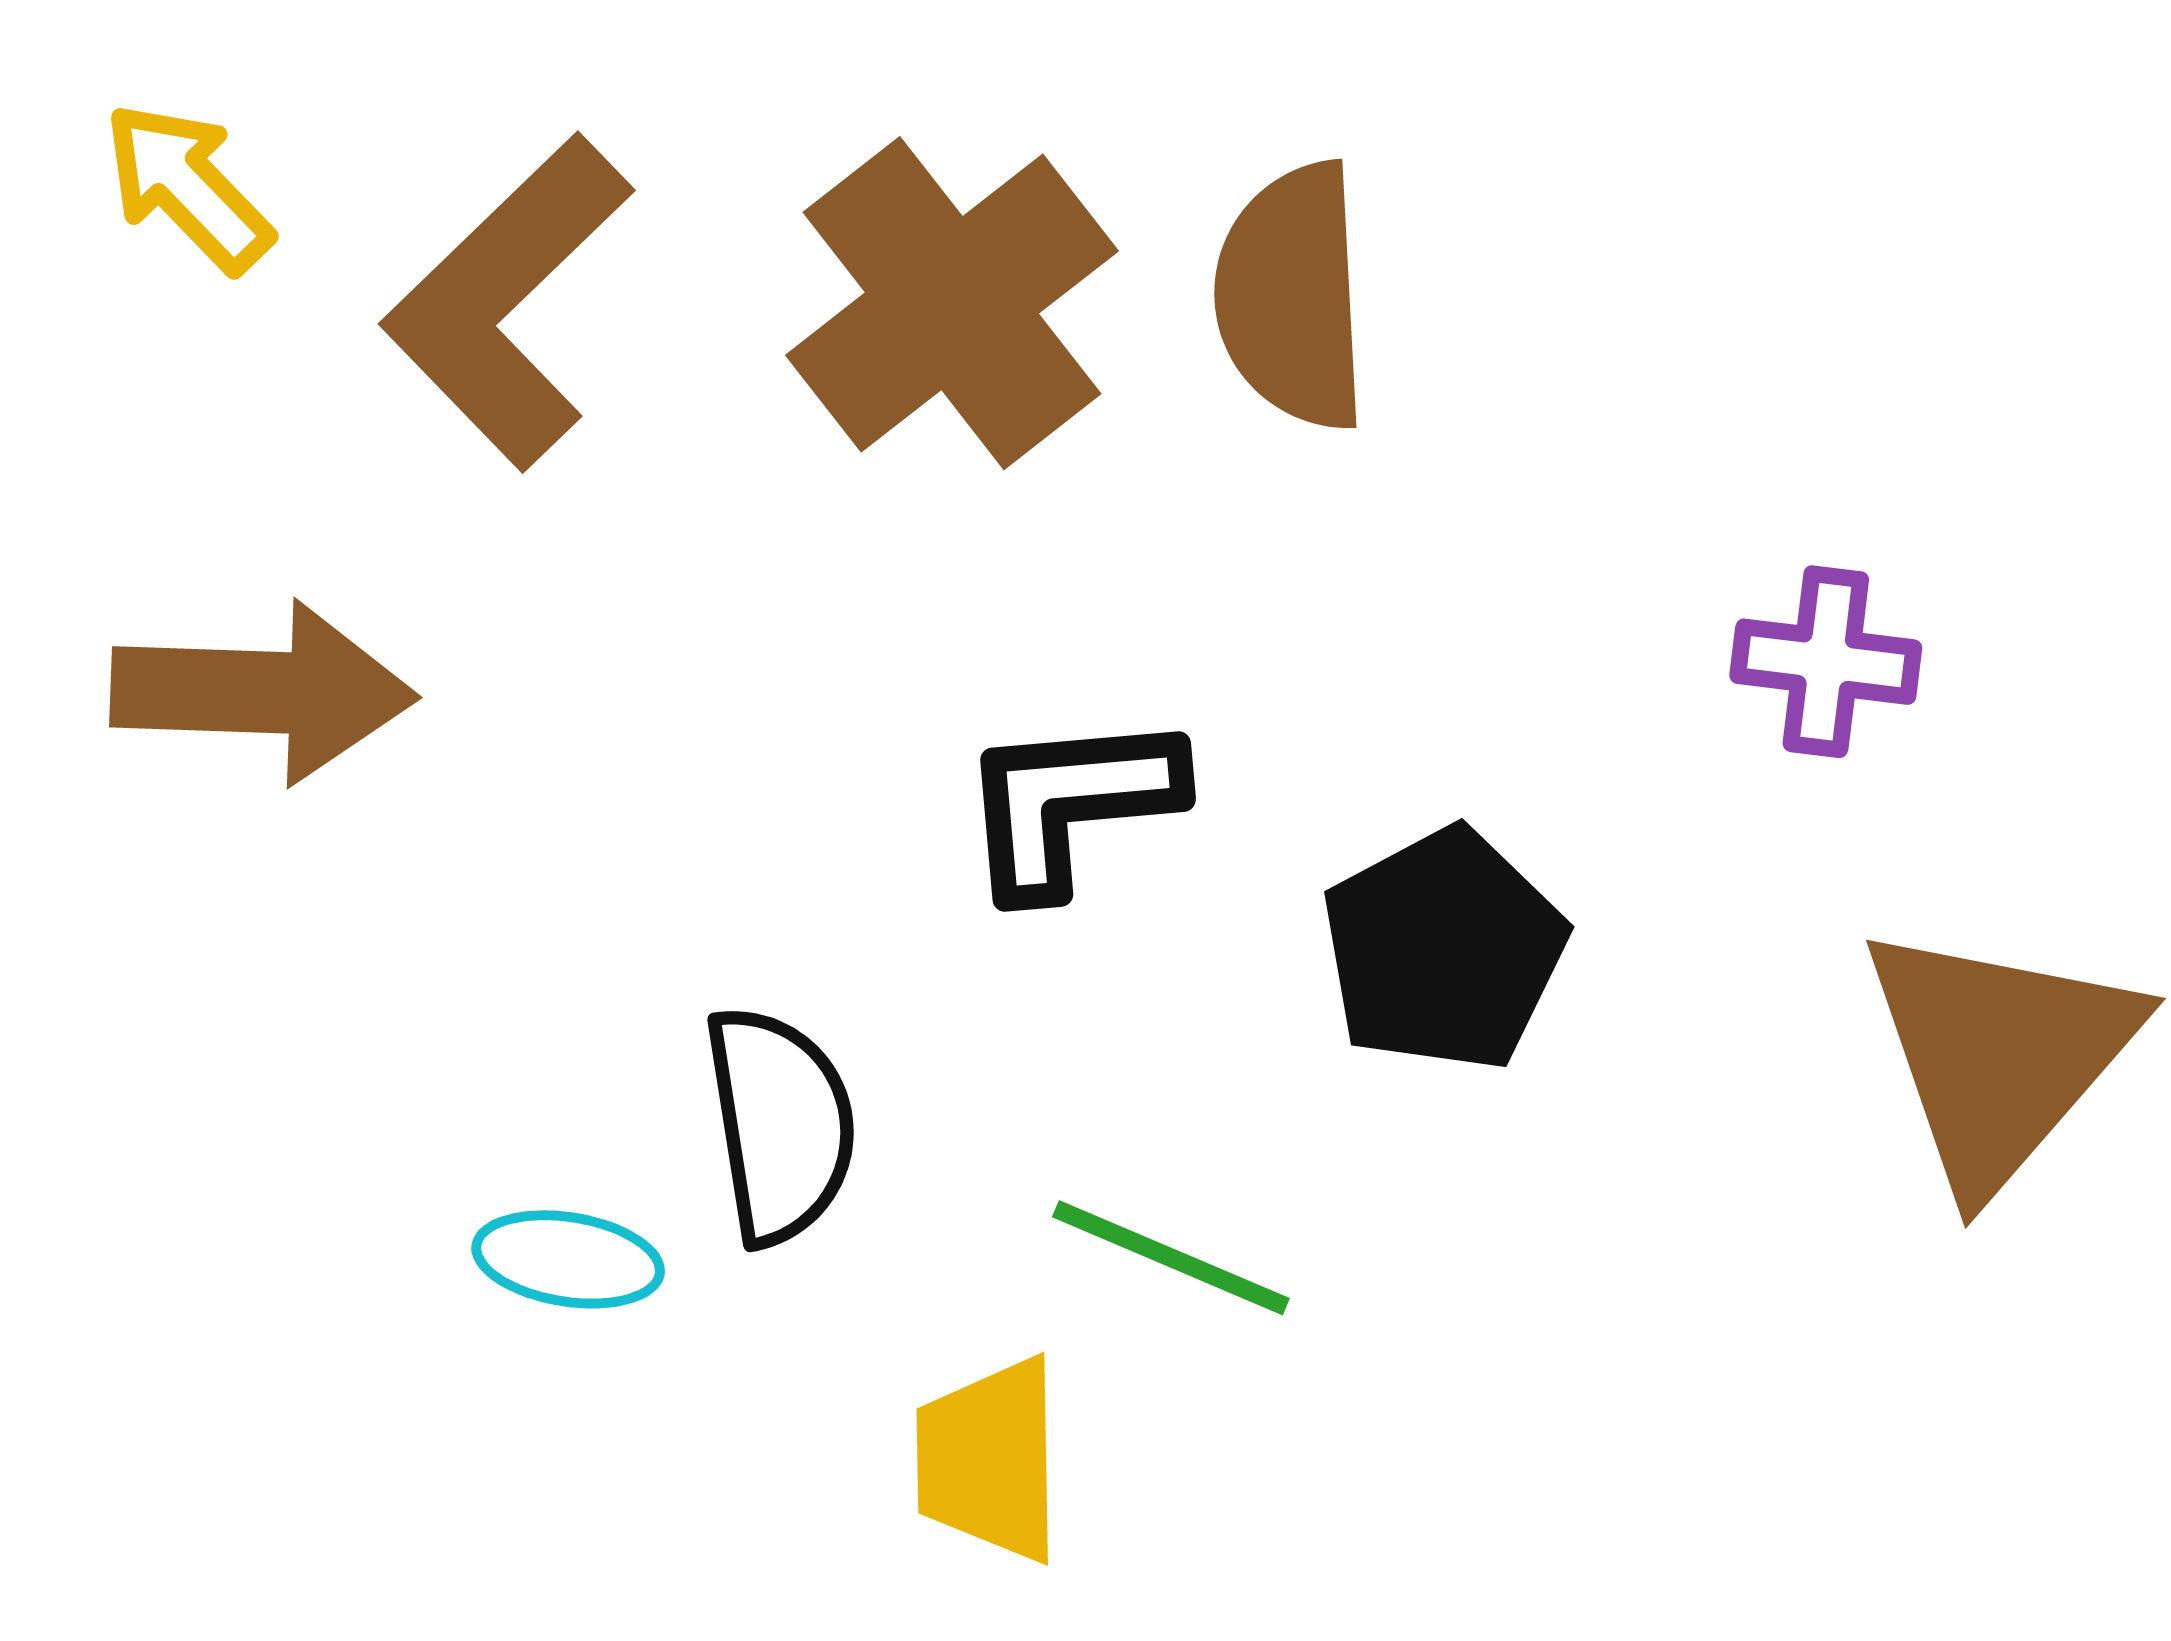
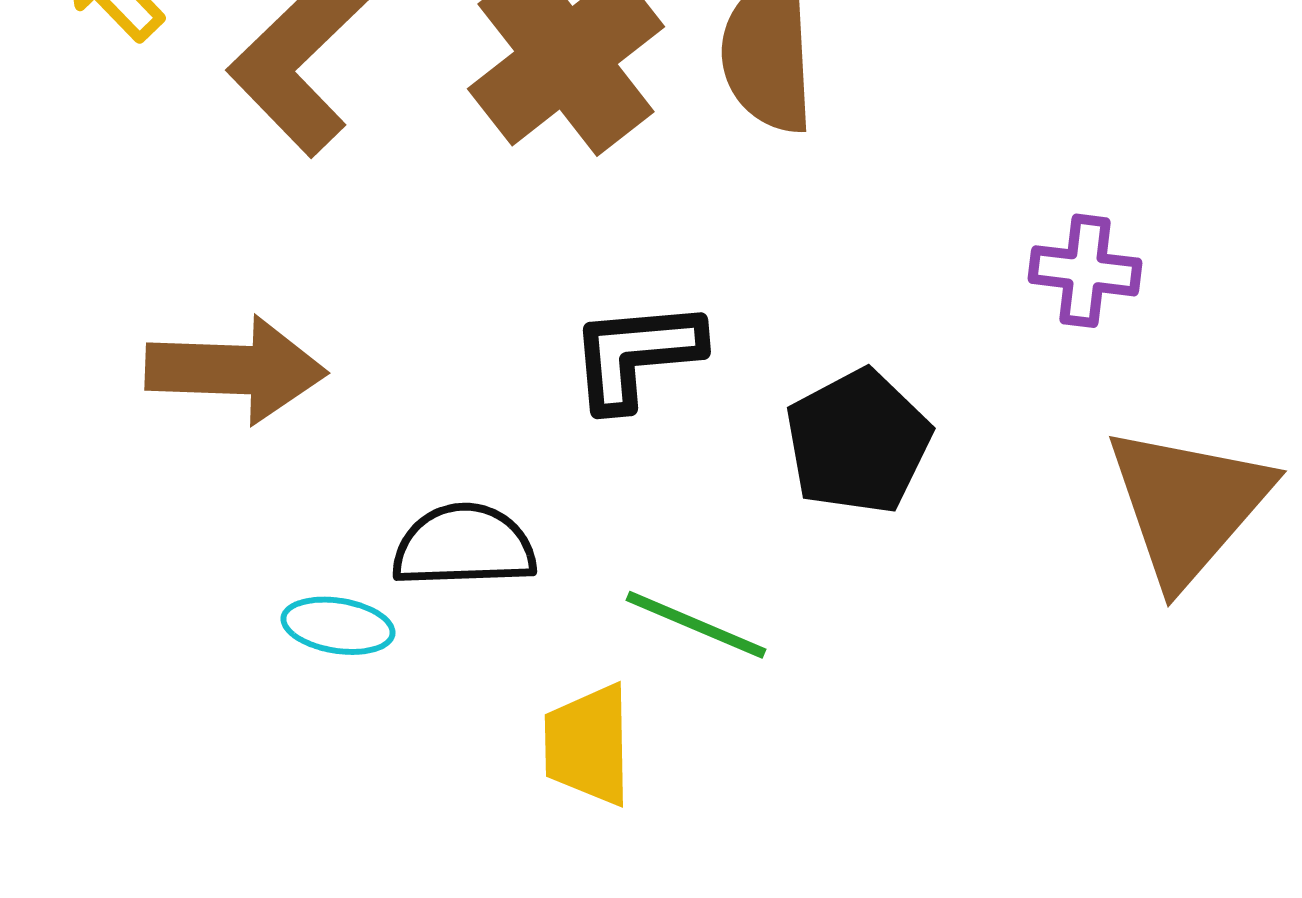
brown arrow: (263, 692) -> (236, 370), moved
black semicircle: (780, 1125) -> (464, 546), turned -83

